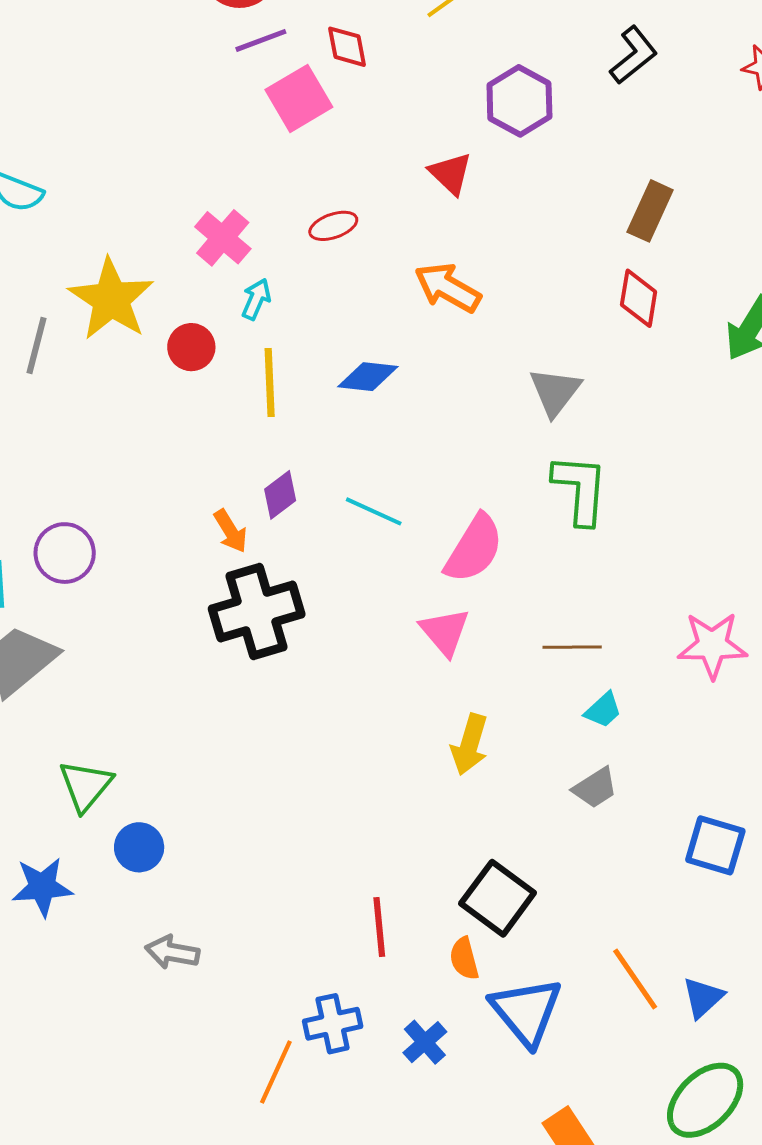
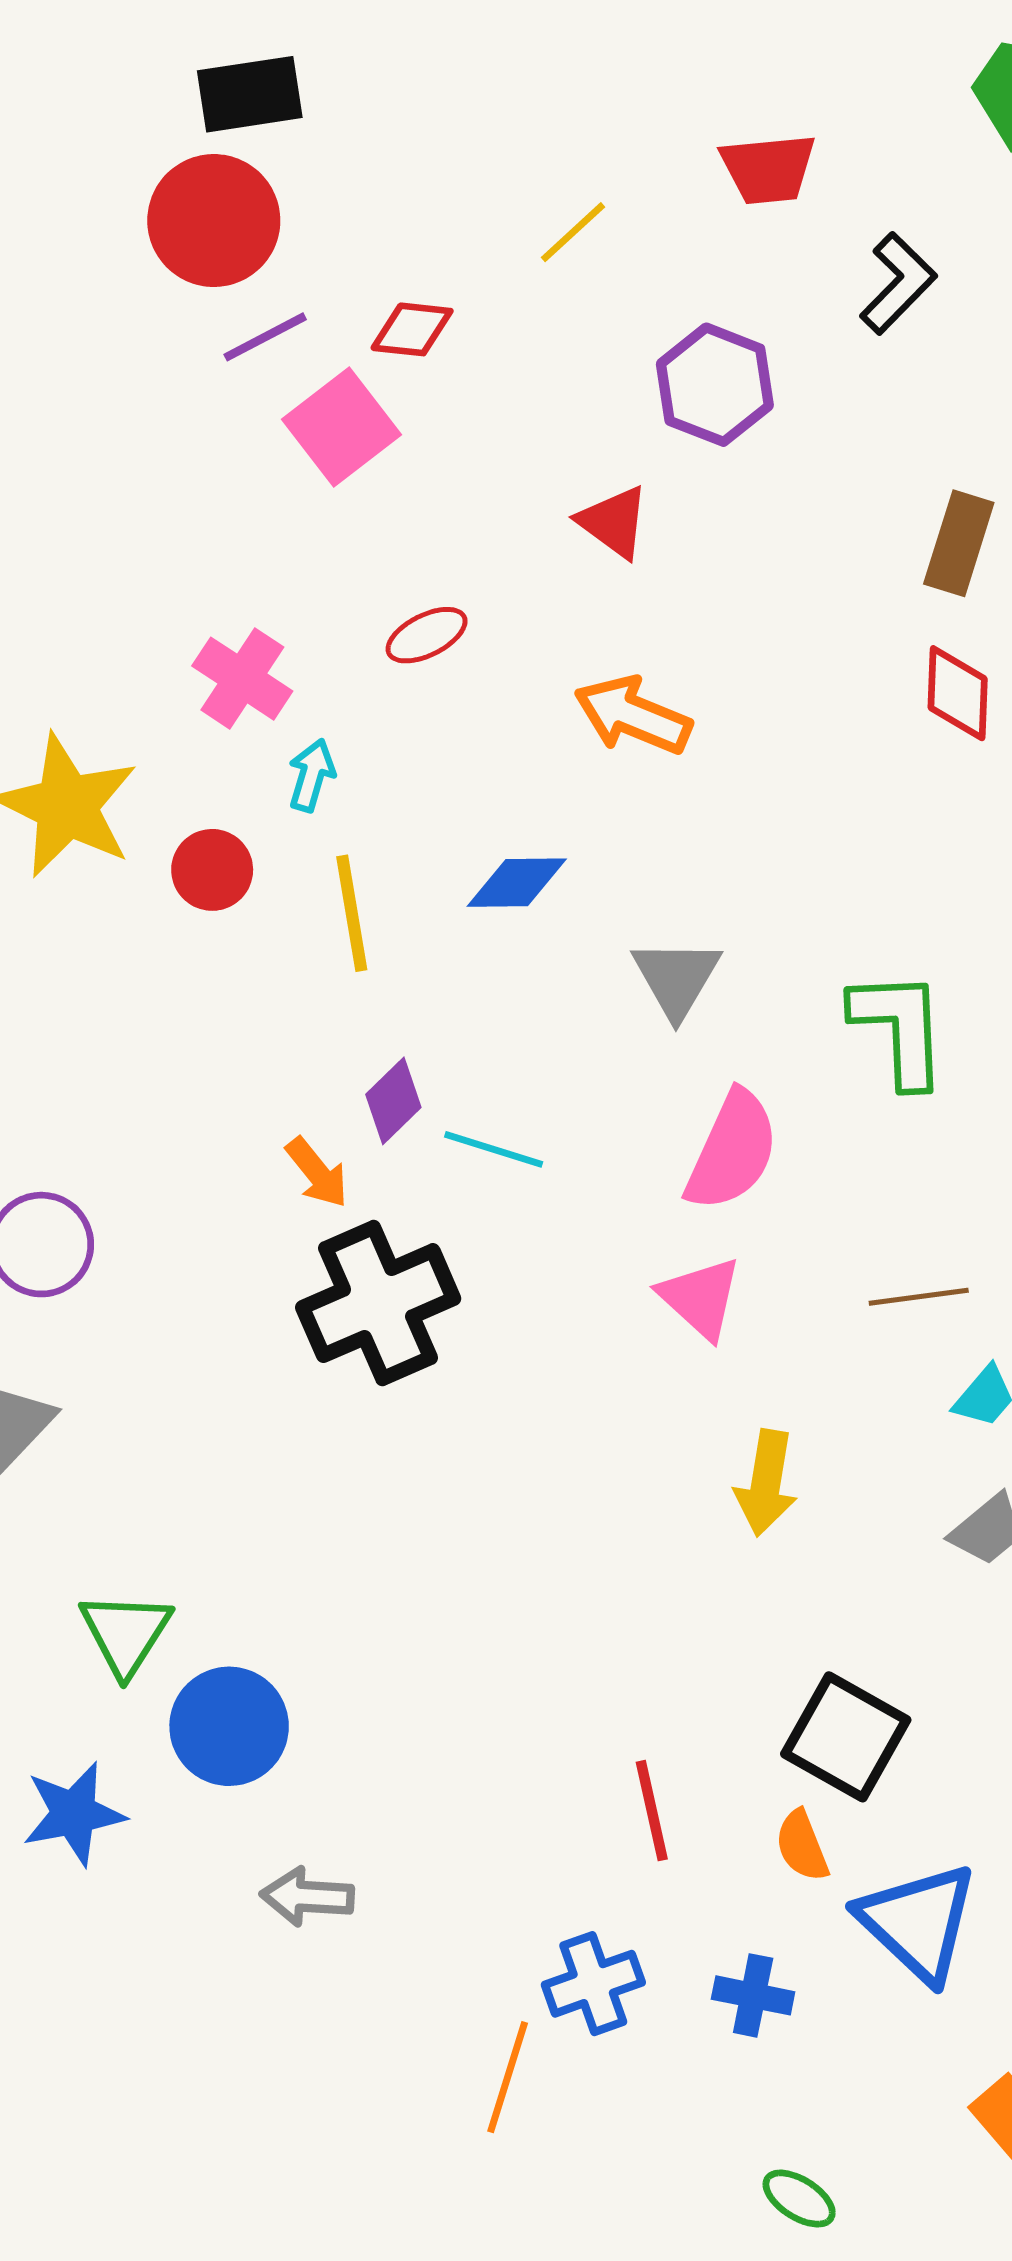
red diamond: (347, 47) -> (412, 329), turned -66
gray triangle: (555, 392) -> (676, 978), moved
cyan line: (374, 511) -> (494, 1149), moved
blue circle: (139, 847) -> (229, 1726), size x1.4
blue cross: (425, 1042) -> (753, 1995), turned -30

